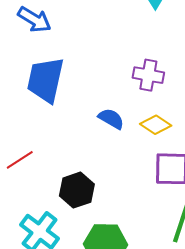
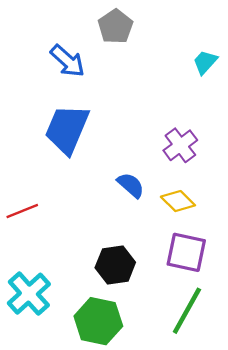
purple cross: (148, 75) -> (180, 145), turned 32
black hexagon: (77, 190) -> (115, 265), moved

